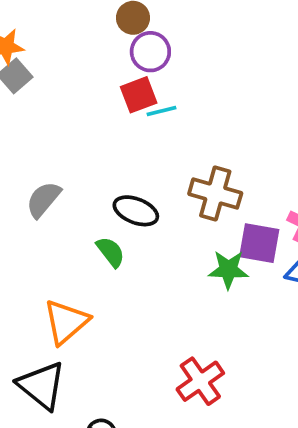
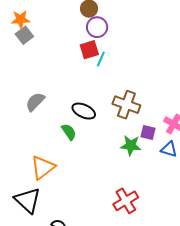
cyan line: (161, 111) -> (101, 59), turned -56
purple square: (259, 243) -> (148, 132), size x0.7
red cross: (200, 381) -> (126, 201), moved

